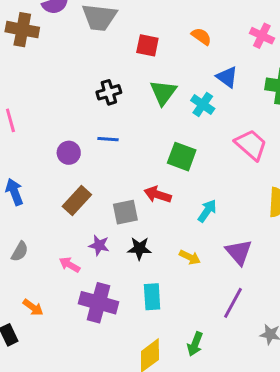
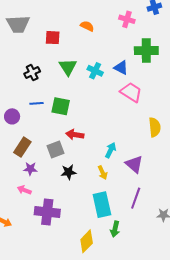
blue triangle: (227, 77) -> (121, 68), moved
green square: (182, 157) -> (61, 106), moved
cyan arrow: (207, 211) -> (111, 150), moved
purple star: (99, 245) -> (30, 169), moved
yellow arrow: (190, 257) -> (103, 173), turned 48
cyan rectangle: (152, 297) -> (102, 205), moved, size x1.4

